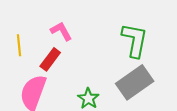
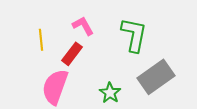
green L-shape: (135, 40) -> (134, 35), moved

